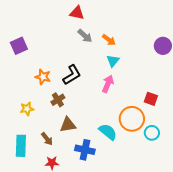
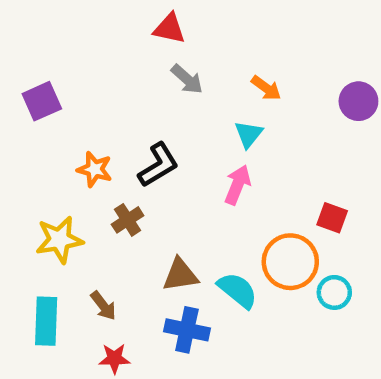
orange arrow: (109, 40) -> (266, 88), moved
yellow star: (27, 109) -> (59, 240), size x1.5
brown triangle: (68, 125) -> (180, 275), moved

